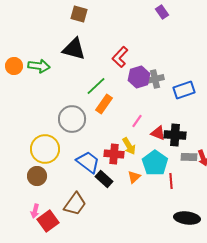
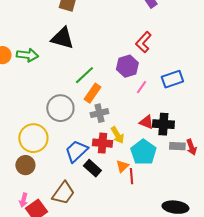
red L-shape: (120, 57) -> (143, 42), moved
gray cross: (155, 79) -> (99, 113), moved
pink line: (137, 121) -> (141, 87), moved
blue trapezoid: (88, 162) -> (76, 151), turned -80
red line: (171, 181) -> (131, 176), moved

